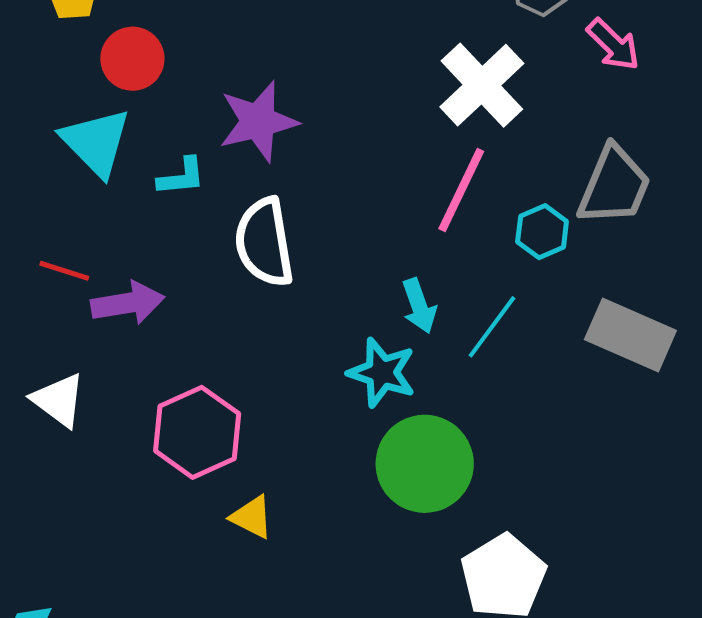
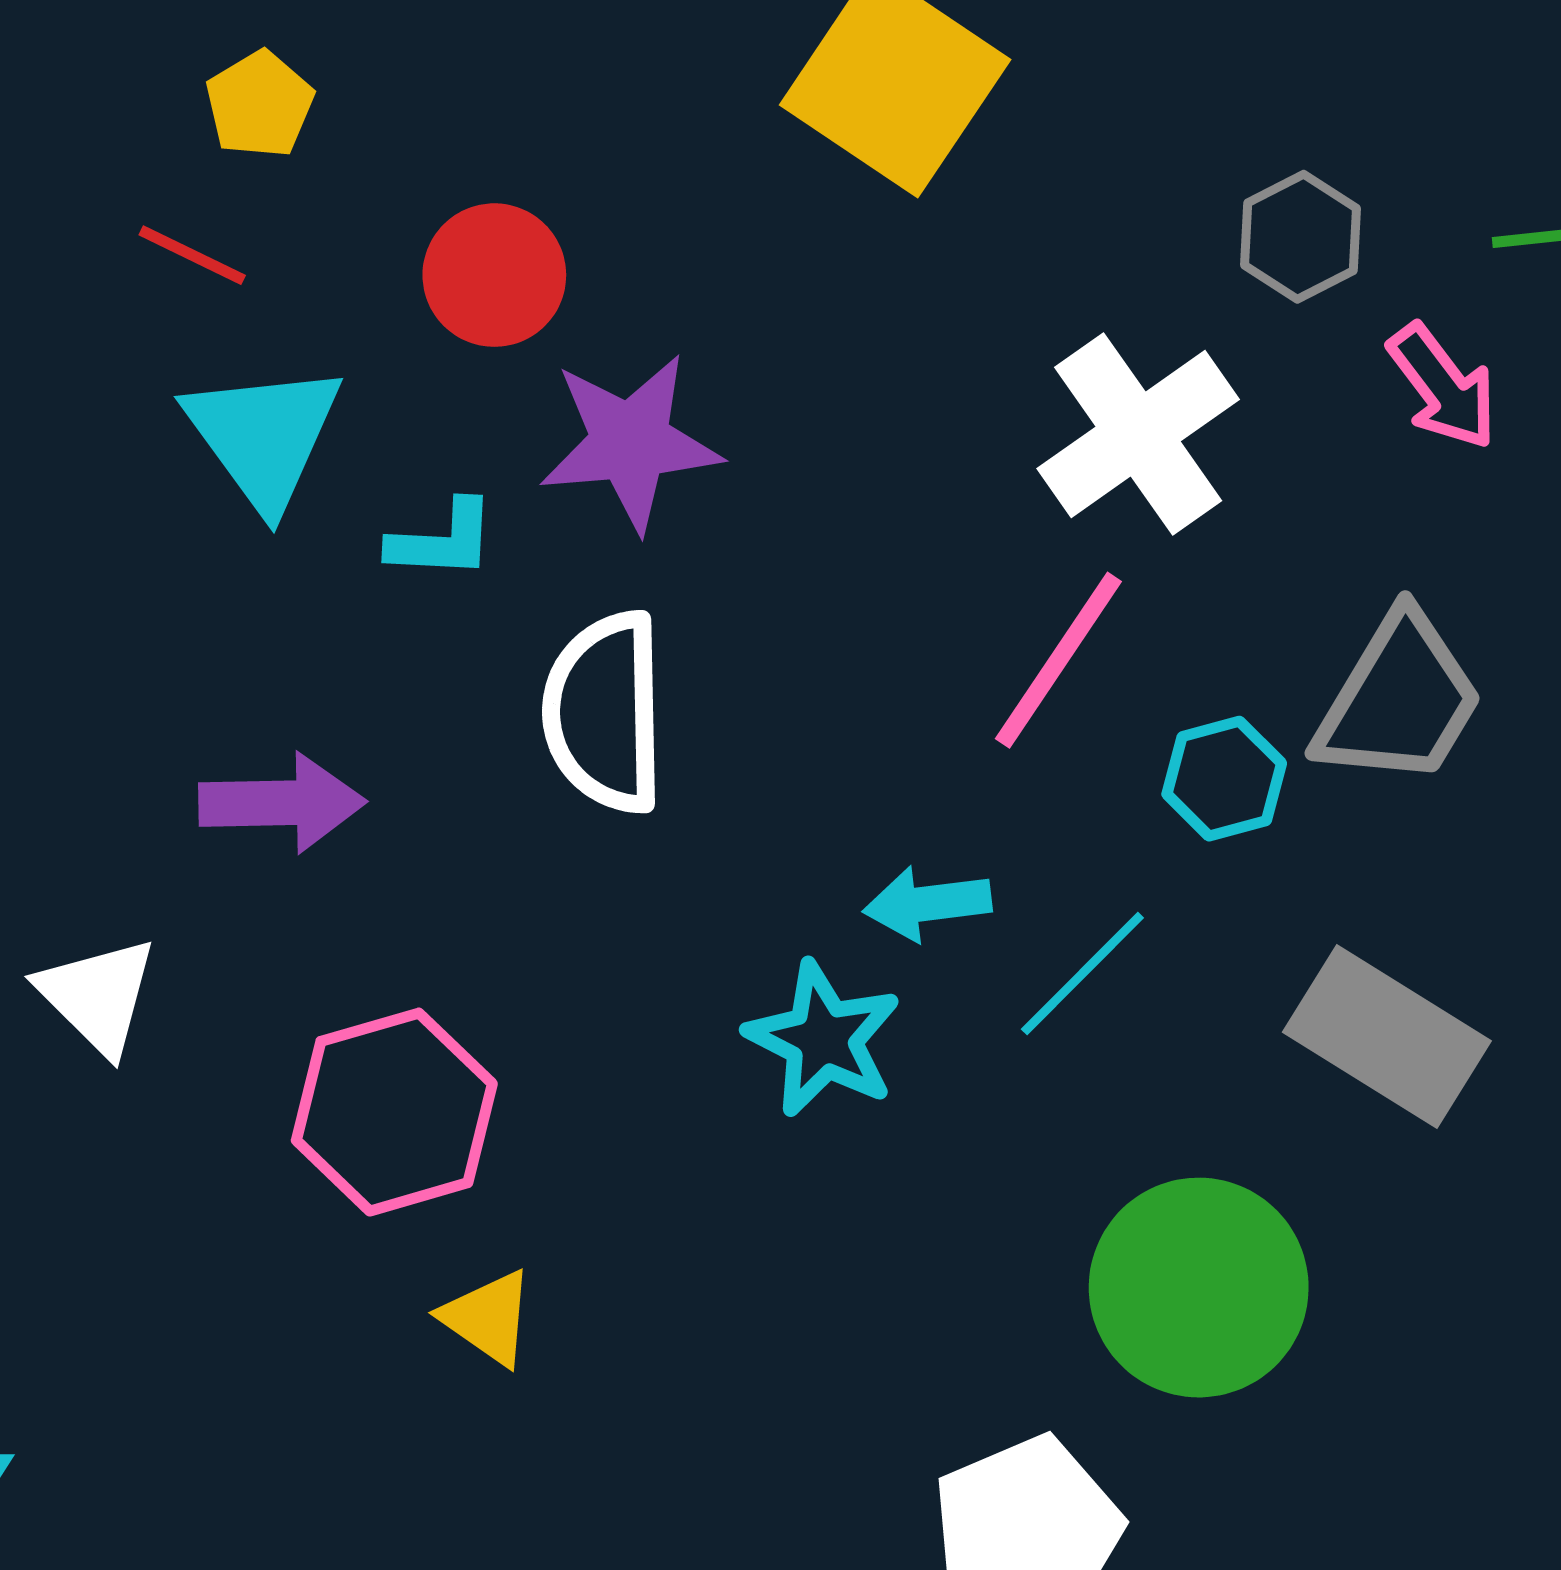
red circle: (132, 59) -> (494, 275), moved
red line: (64, 271) -> (192, 255), moved
cyan arrow: (419, 306) -> (927, 903), turned 94
green circle: (425, 464) -> (1199, 1288), moved

